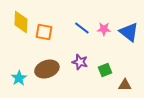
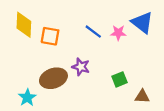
blue triangle: (129, 32) -> (142, 23), moved
purple star: (80, 62) -> (81, 67), moved
cyan star: (19, 78) -> (27, 98), moved

